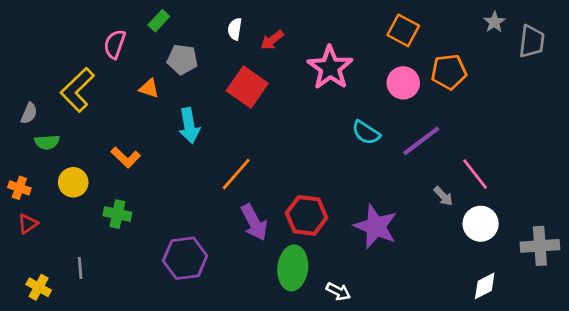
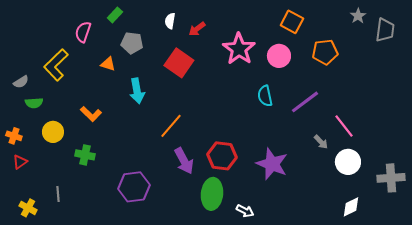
pink circle: (403, 83) -> (279, 56), moved
gray semicircle: (29, 113) -> (21, 82), turned 35
cyan semicircle: (366, 133) -> (265, 96), turned 45

